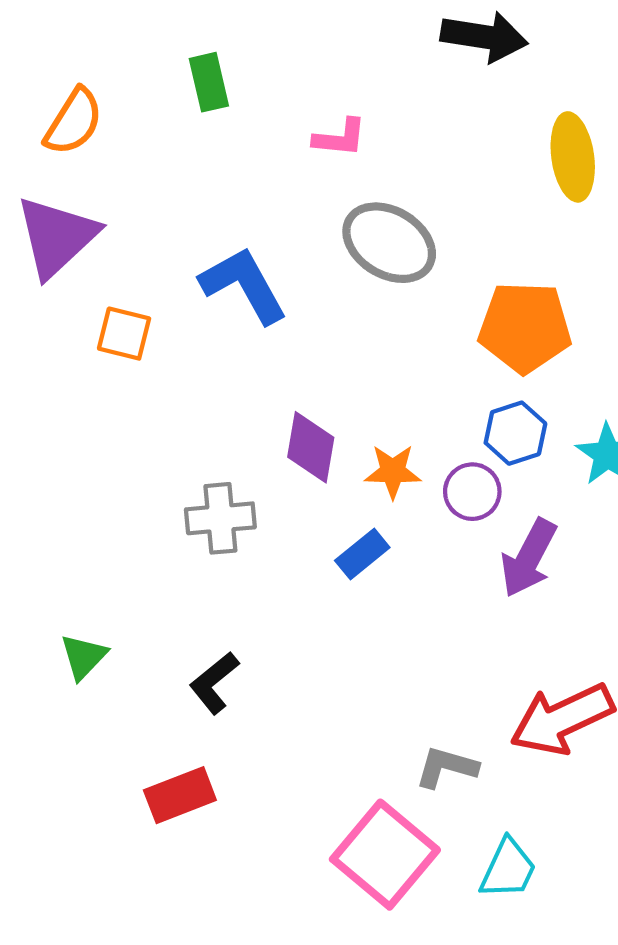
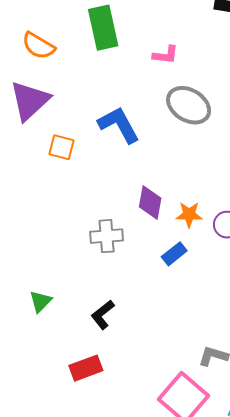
green rectangle: (209, 82) -> (103, 28), size x1.6
orange semicircle: (74, 122) -> (38, 46), turned 88

